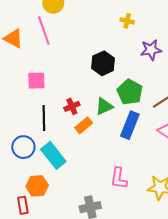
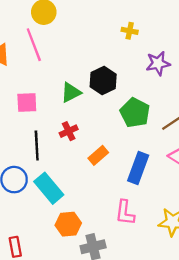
green triangle: (104, 106) -> (71, 93), moved
orange rectangle: (84, 125) -> (98, 155), moved
blue rectangle: (130, 125) -> (138, 168), moved
orange hexagon: (37, 186) -> (68, 224), moved

